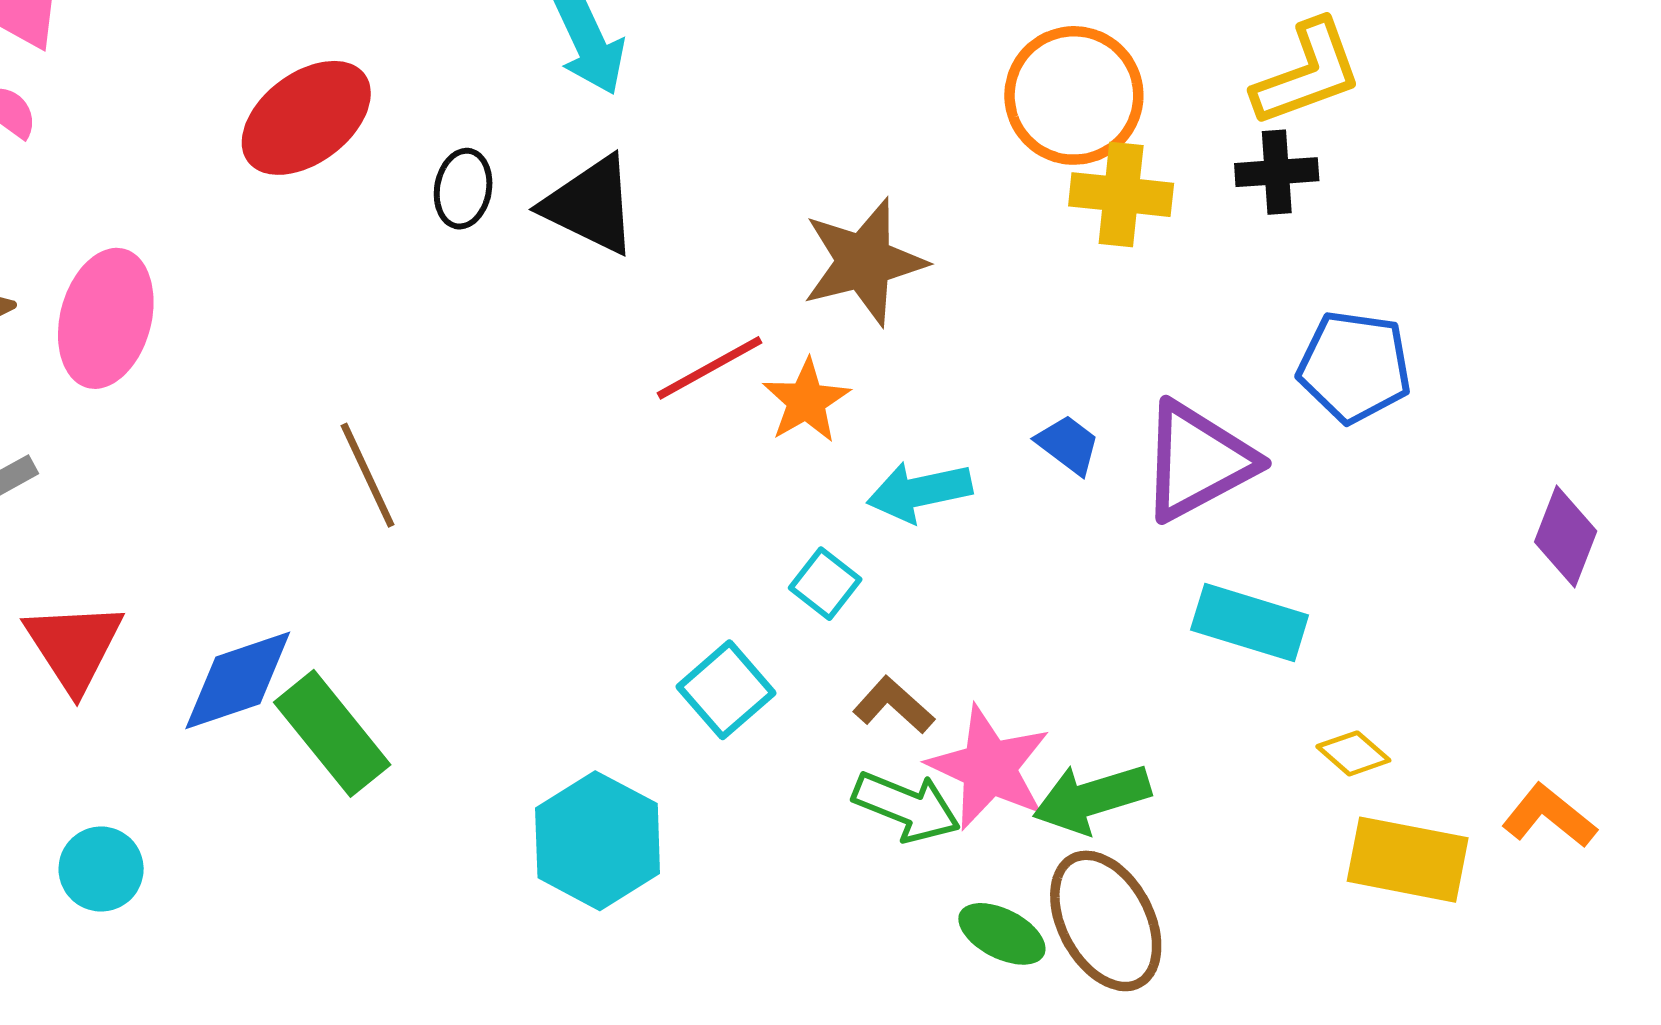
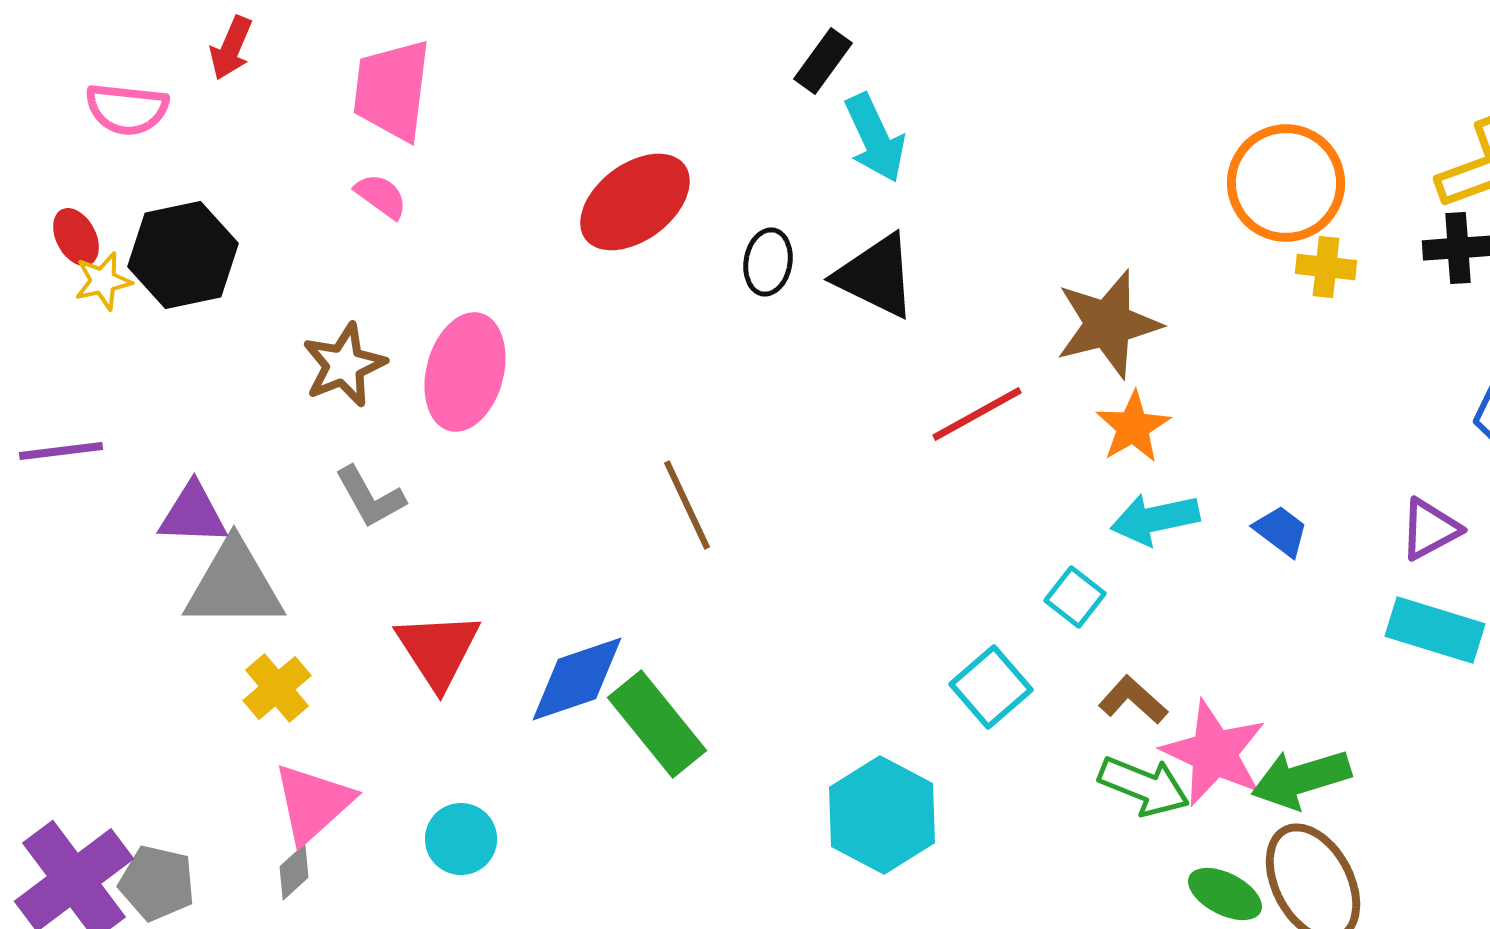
yellow cross: (1121, 195) -> (1326, 267), size x0.7
orange star: (806, 401) -> (1133, 427), moved
blue trapezoid: (1068, 445) -> (1281, 531), moved
purple triangle: (1198, 461) -> (1430, 529), moved, size x0.6

